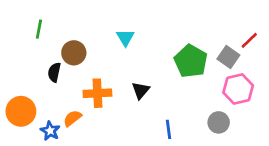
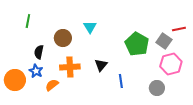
red line: (249, 40) -> (179, 29), turned 32
brown circle: (74, 53) -> (63, 38), moved
blue line: (168, 129) -> (121, 81), moved
blue star: (50, 131) -> (36, 71), moved

